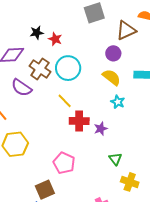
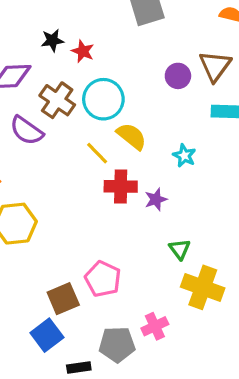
brown triangle: (126, 30) -> (215, 66), moved, turned -30
yellow semicircle: (112, 77) -> (132, 136), moved
pink pentagon: (64, 163) -> (103, 279), moved
yellow cross: (130, 182) -> (203, 287), size x1.4

